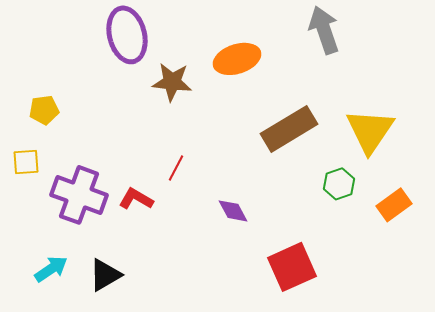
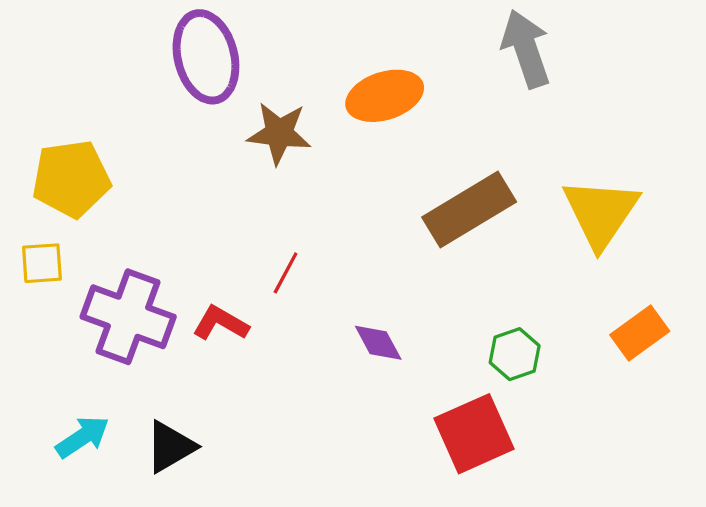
yellow pentagon: (44, 110) -> (71, 179), size x1.6
green hexagon: (339, 184) -> (515, 354), moved

